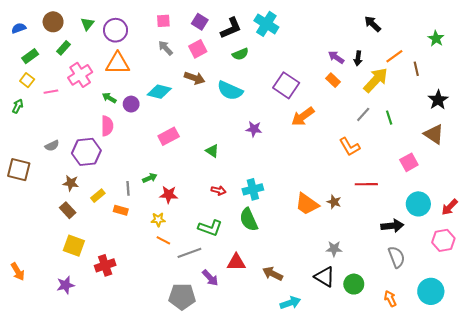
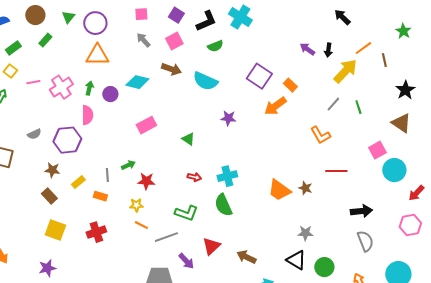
pink cross: (80, 75) -> (61, 87), moved
orange rectangle: (333, 80) -> (290, 85), moved
green arrow: (109, 98) -> (89, 88), turned 72
cyan circle: (418, 204) -> (394, 170), moved
red triangle: (236, 262) -> (211, 246), turned -42
red cross: (105, 265) -> (96, 232), moved

